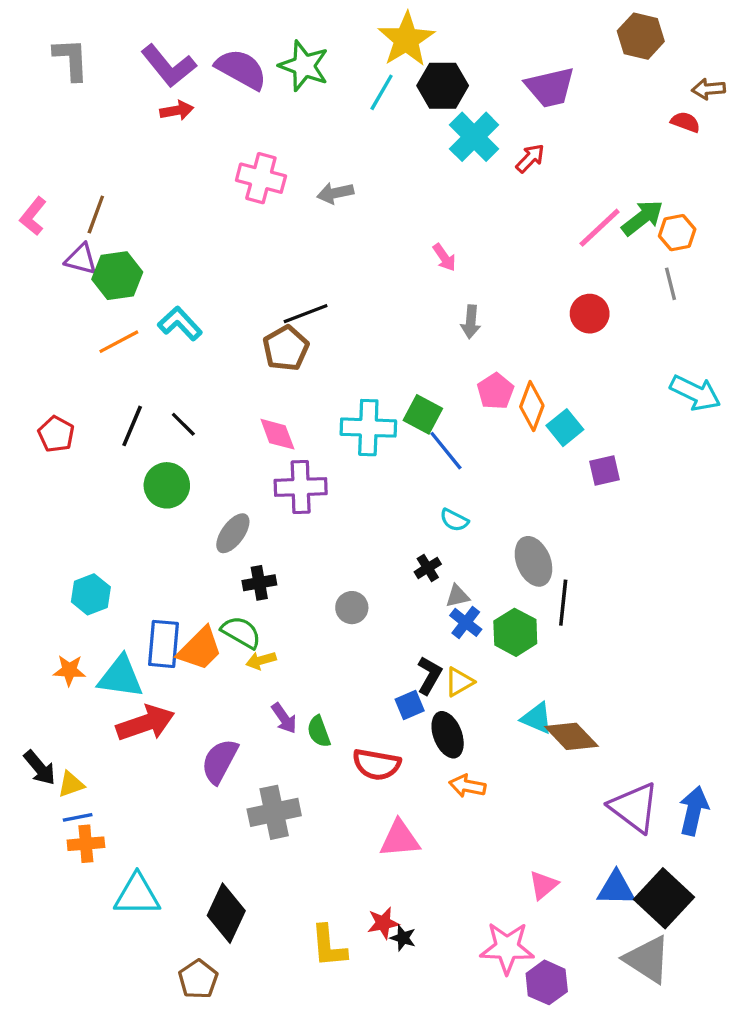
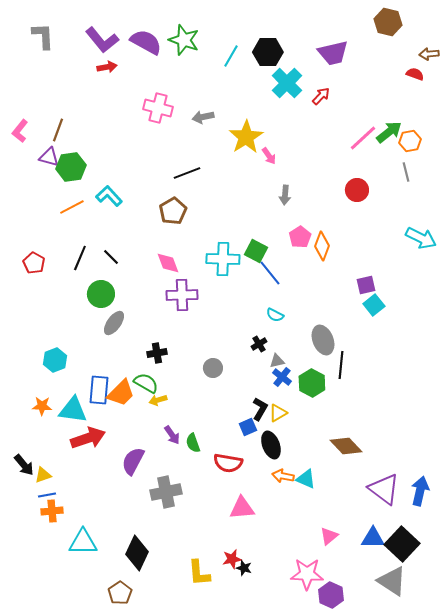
yellow star: (406, 39) -> (246, 137), moved
black line: (306, 314) -> (187, 173), moved
cyan square: (565, 428) -> (374, 305), moved
gray ellipse: (233, 533) -> (114, 323), moved
cyan triangle: (537, 718) -> (306, 479), moved

